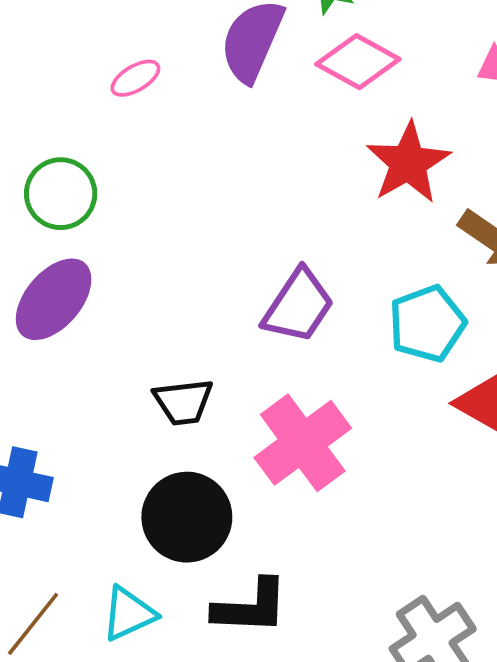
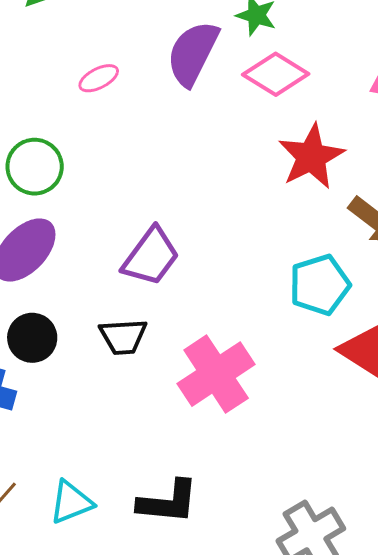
purple trapezoid: (298, 306) -> (151, 257), moved
black circle: (187, 517) -> (32, 338), moved, size x0.7

